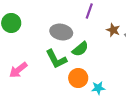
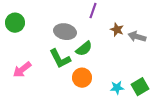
cyan star: (98, 88) -> (117, 88), moved

